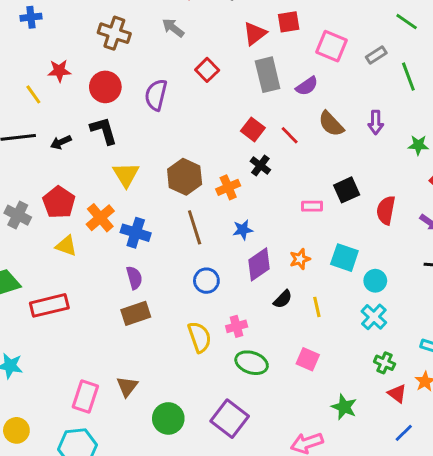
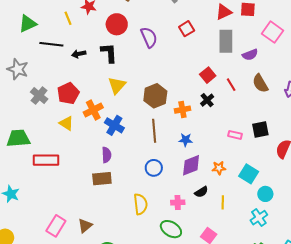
purple semicircle: (156, 95) -> (149, 37), turned 130
pink cross: (237, 326) -> (178, 202), moved

